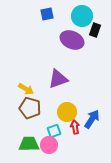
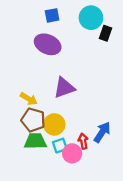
purple ellipse: (72, 40) -> (48, 44), moved
yellow circle: (67, 112) -> (54, 124), moved
green trapezoid: (29, 144) -> (35, 141), moved
pink circle: (49, 145) -> (72, 153), moved

